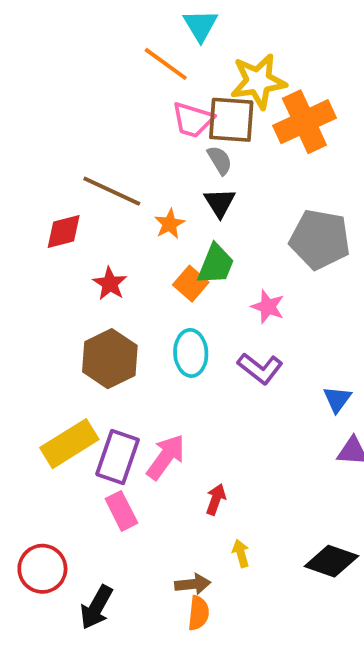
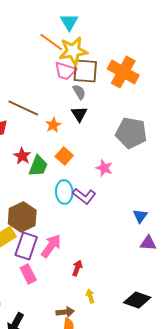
yellow star: (258, 81) -> (73, 51), moved
orange cross: (304, 122) -> (123, 72), turned -36
green trapezoid: (216, 264) -> (38, 166), moved
brown hexagon: (110, 359) -> (22, 217), moved
purple L-shape: (260, 368) -> (84, 196), moved

